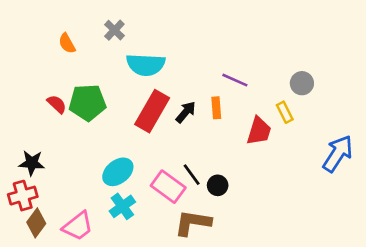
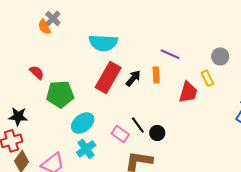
gray cross: (114, 30) -> (53, 18), moved
green pentagon: (87, 102) -> (60, 94), moved
pink rectangle: (168, 187) -> (120, 134), size x0.7

